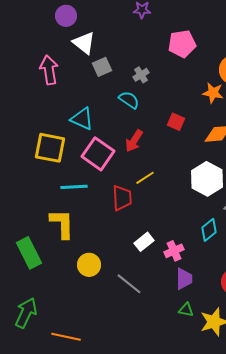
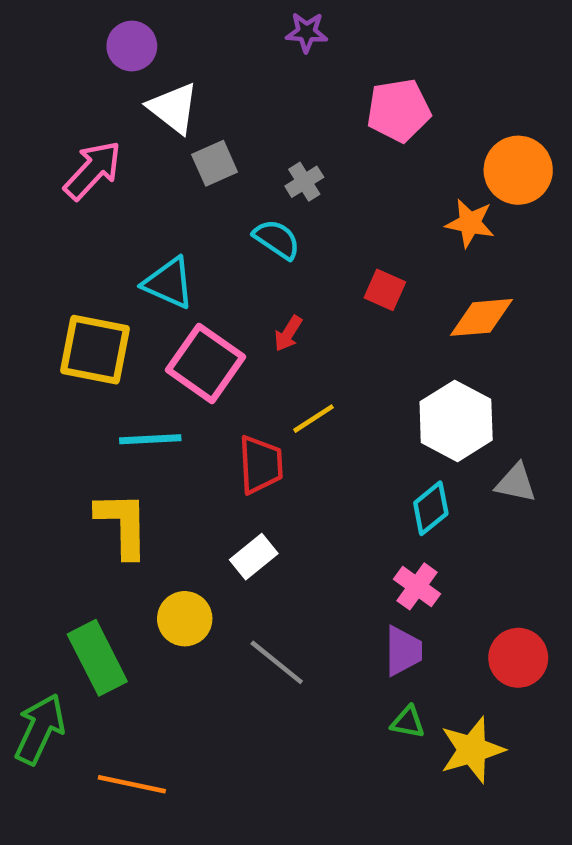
pink arrow: (49, 70) -> (93, 170), turned 52
red arrow: (134, 141) -> (288, 333), size x0.7
cyan diamond: (209, 230) -> (431, 508), moved
white rectangle: (144, 242) -> (254, 557), moved
pink cross: (174, 251) -> (417, 586), moved, turned -30
green rectangle: (29, 253) -> (97, 658), moved

